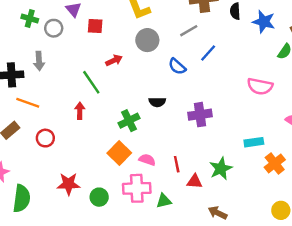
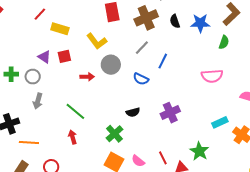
red square: (95, 26) -> (64, 56), moved
red arrow: (114, 60) -> (87, 77), moved, turned 40
gray arrow: (39, 61) -> (38, 101), moved, turned 35
pink semicircle: (147, 160) -> (138, 161), turned -144

